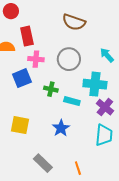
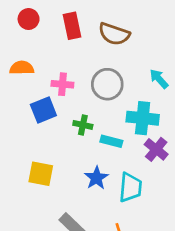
red rectangle: (27, 36) -> (72, 26), moved
cyan trapezoid: (104, 135) -> (130, 187), moved

